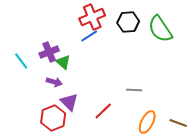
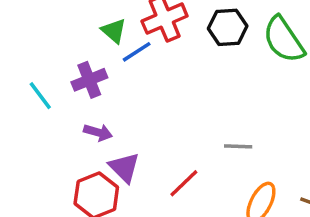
blue line: (89, 36) -> (137, 52), moved
green triangle: (63, 62) -> (114, 31), moved

